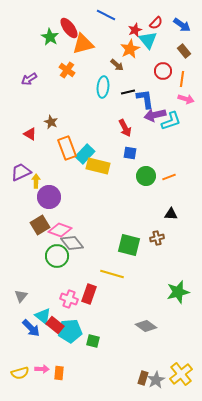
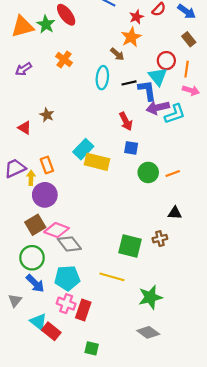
cyan triangle: (148, 40) -> (158, 77), moved
orange triangle: (83, 44) -> (22, 26), moved
orange rectangle: (67, 148) -> (47, 165), moved, size x0.7
green circle: (57, 256) -> (32, 258), moved
green star: (178, 292) -> (150, 297), moved
red rectangle: (89, 294) -> (83, 310), moved
blue arrow: (31, 328) -> (35, 283), moved
cyan pentagon: (70, 331) -> (67, 278), moved

